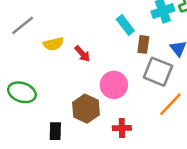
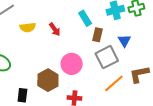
red arrow: (82, 54) -> (55, 29), moved
gray square: (158, 72) -> (107, 57), turned 35

